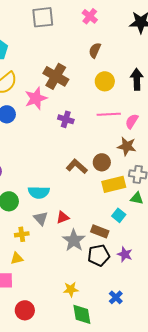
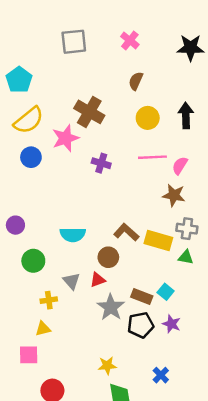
brown circle: (102, 162) -> (108, 257), moved
brown L-shape: (77, 166) -> (126, 232), moved
yellow rectangle: (114, 184) -> (158, 241), turned 30
cyan semicircle: (39, 192) -> (73, 235), moved
cyan square: (119, 215) -> (166, 292), moved

